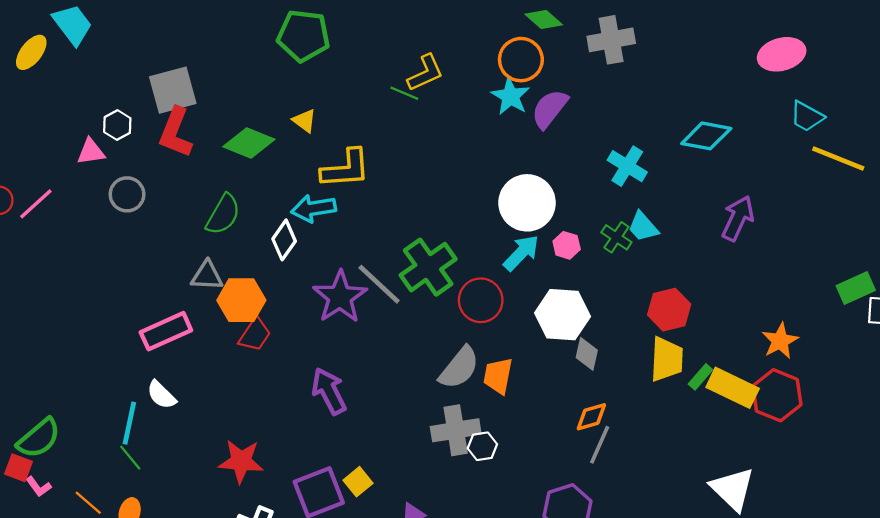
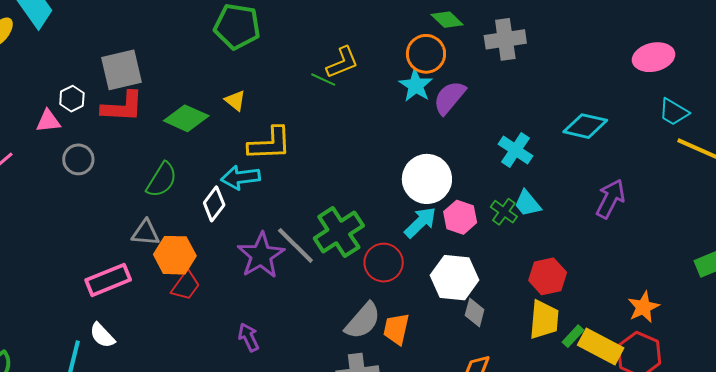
red L-shape: (175, 132) -> (122, 107), turned -111
pink hexagon: (567, 245) -> (460, 217), size x1.4
purple arrow: (329, 391) -> (249, 337), size x0.7

